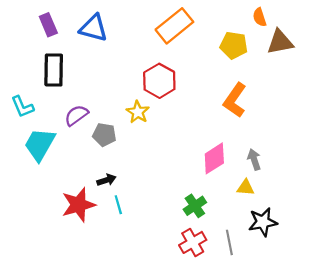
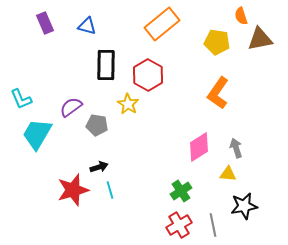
blue triangle: (94, 28) -> (87, 26), size x0.7
black rectangle: (54, 70) -> (106, 65), moved

